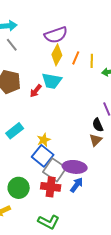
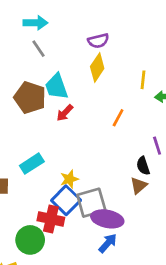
purple semicircle: (56, 35) -> (98, 41), size x0.7
orange line: (76, 58) -> (118, 118), moved
cyan trapezoid: (52, 81) -> (56, 87), moved, turned 55
gray square: (55, 170) -> (91, 203), moved, turned 35
red cross: (51, 187) -> (51, 219), moved

